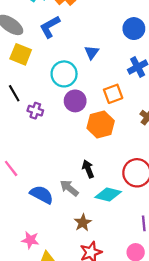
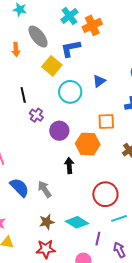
yellow square: (21, 54) -> (52, 66), moved
purple circle: (75, 101) -> (59, 131), moved
black arrow: (88, 169) -> (69, 166), moved
cyan diamond: (108, 195) -> (77, 222), moved

